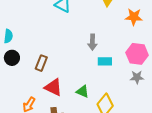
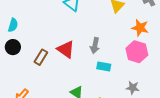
pink hexagon: (137, 54) -> (137, 52), moved
red triangle: (53, 87) -> (66, 49), moved

